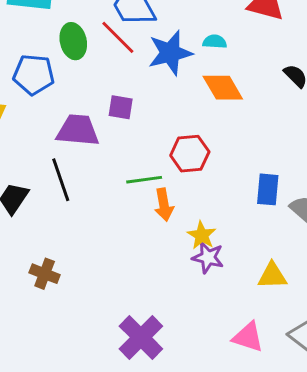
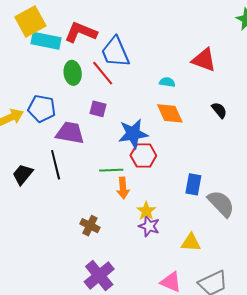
blue star: (170, 53) -> (133, 134), moved
blue pentagon: (34, 75) -> (42, 109), moved
purple square: (121, 107) -> (98, 109), moved
brown cross: (45, 274) -> (90, 226), moved

